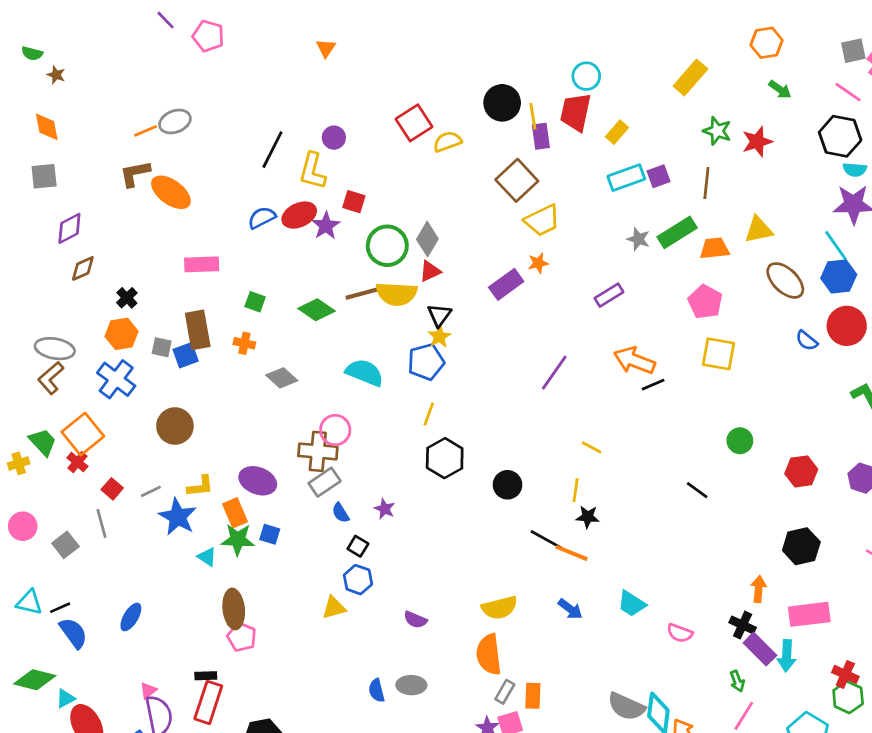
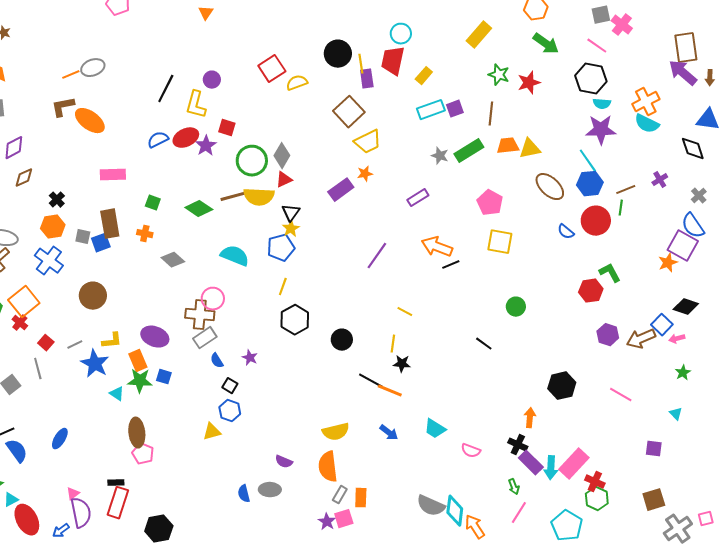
green arrow: (780, 89) -> (546, 44), size x1.5
orange trapezoid: (714, 248) -> (508, 146), moved
red hexagon: (801, 471) -> (591, 291), moved
pink rectangle: (809, 614) -> (574, 464), moved, turned -40
purple semicircle: (415, 620) -> (284, 462), moved

